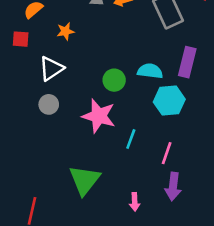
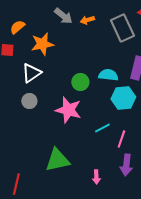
orange star: (65, 31) -> (42, 44), size x1.6
cyan line: (131, 139) -> (102, 128), moved, turned 42
green triangle: (85, 180) -> (57, 160), turned 40

